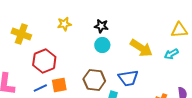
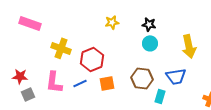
yellow cross: (21, 34) -> (61, 48), moved
yellow arrow: (141, 48) -> (189, 46), turned 45
blue line: (40, 88) -> (80, 83), moved

